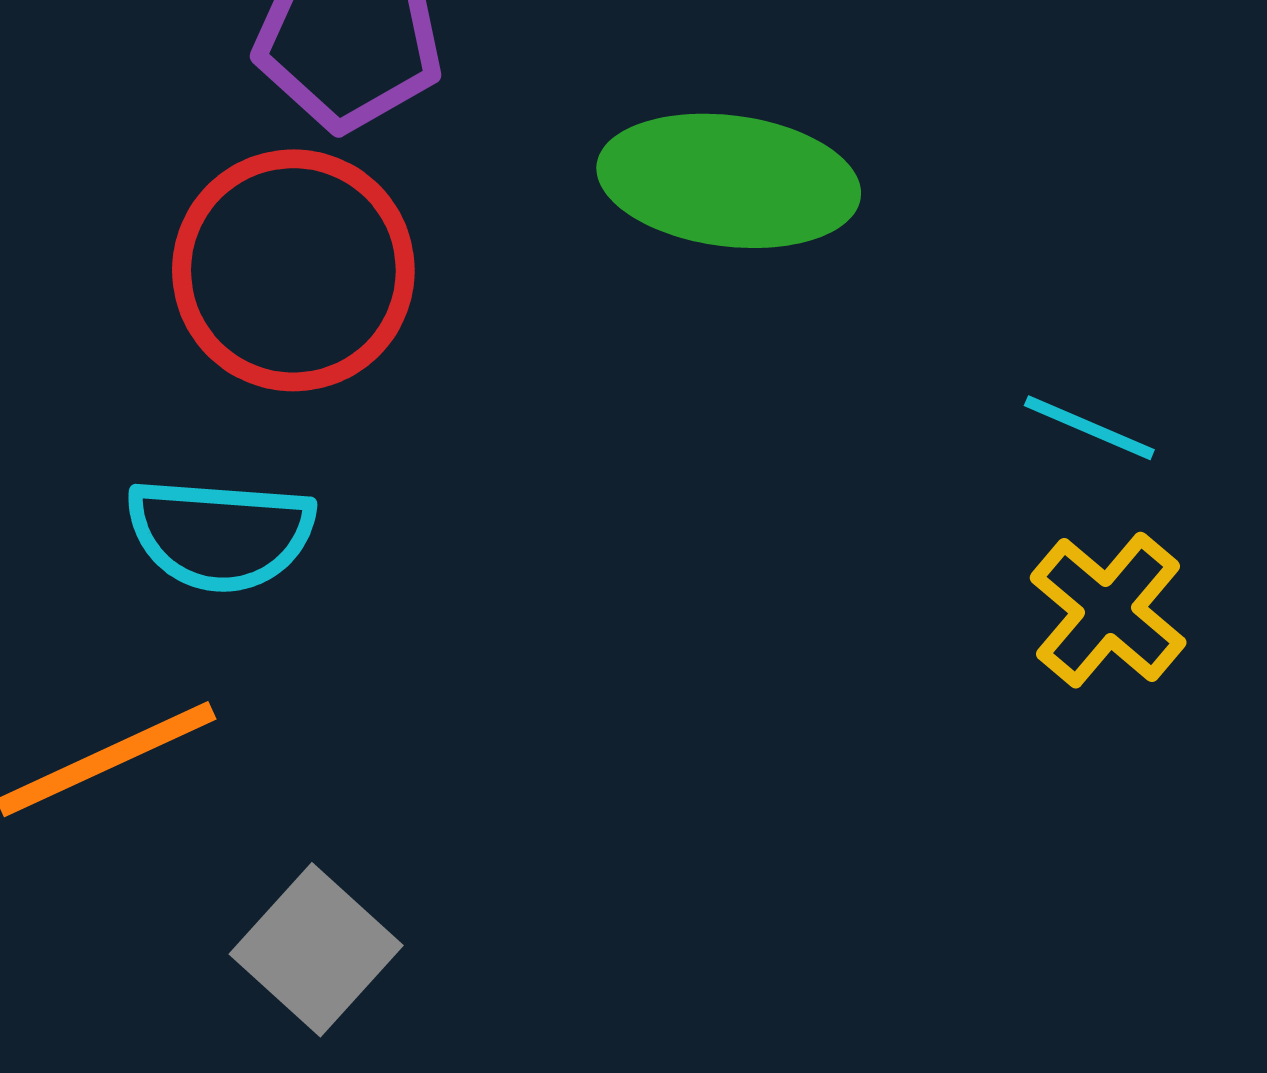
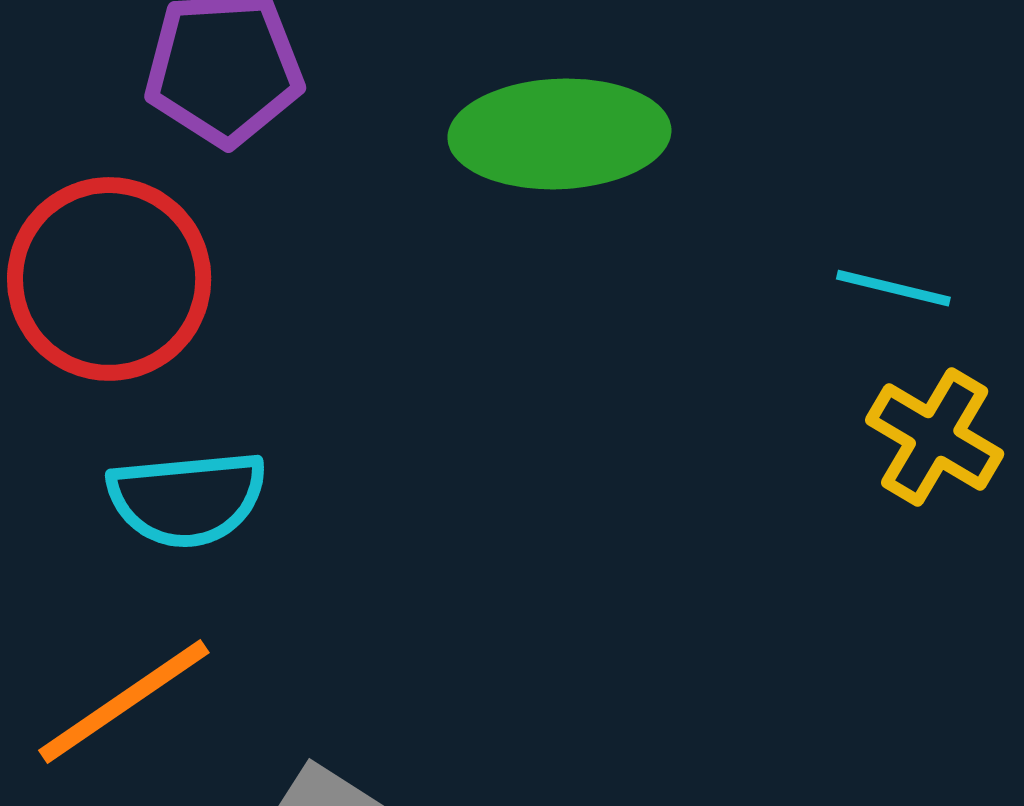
red circle: (293, 270) -> (109, 279), moved

